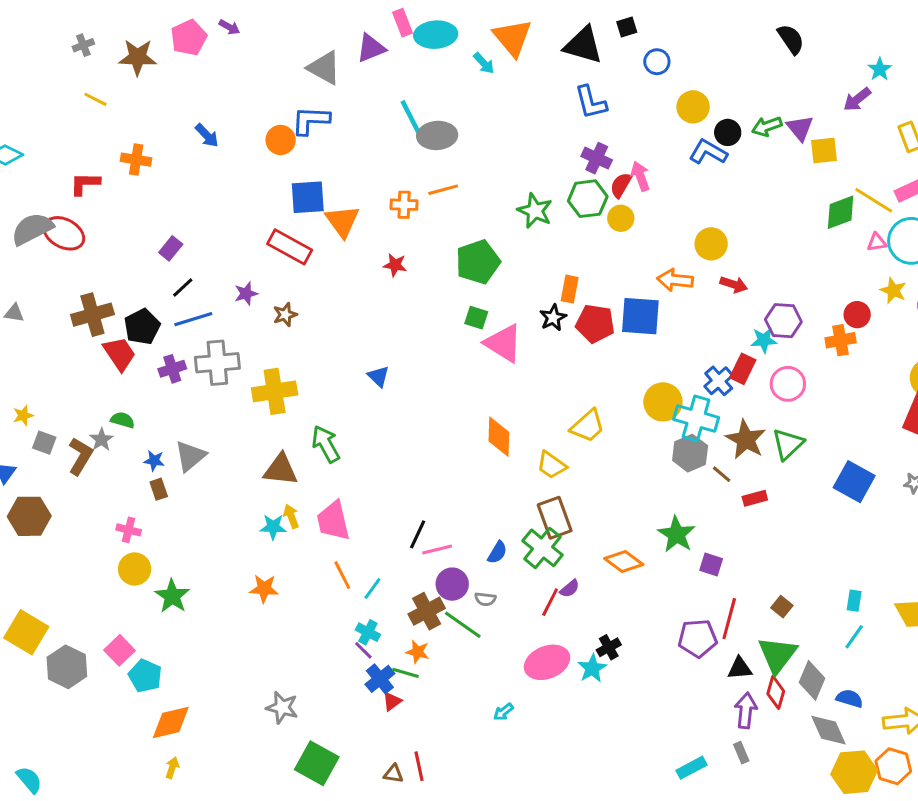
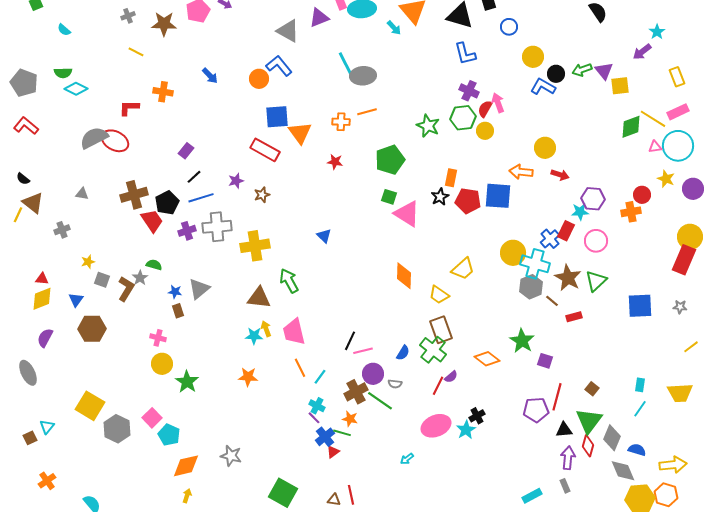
blue L-shape: (311, 120) -> (279, 66), turned 48
blue square: (854, 482) -> (640, 306), turned -32
gray star: (282, 707) -> (231, 456), moved

